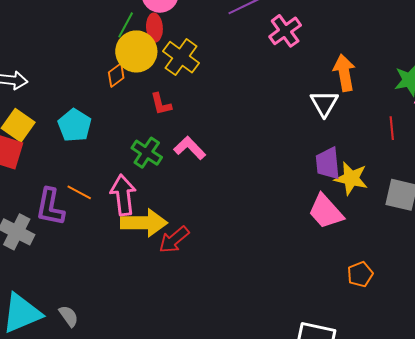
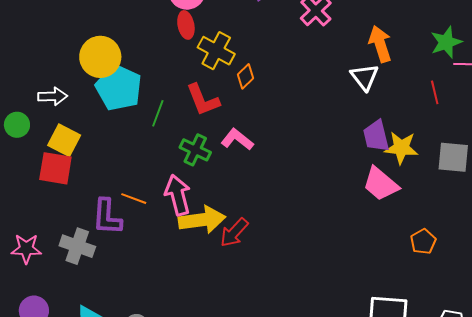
green line: (126, 25) -> (158, 113), moved
yellow circle: (136, 51) -> (100, 57), moved
orange diamond: (116, 75) -> (245, 76), moved
red L-shape: (161, 104) -> (203, 100), size x1.5
cyan pentagon: (75, 125) -> (119, 88), moved, size x1.4

